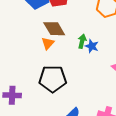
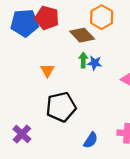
brown diamond: (54, 29) -> (82, 35), moved
purple cross: (12, 95) -> (22, 134), turned -36

